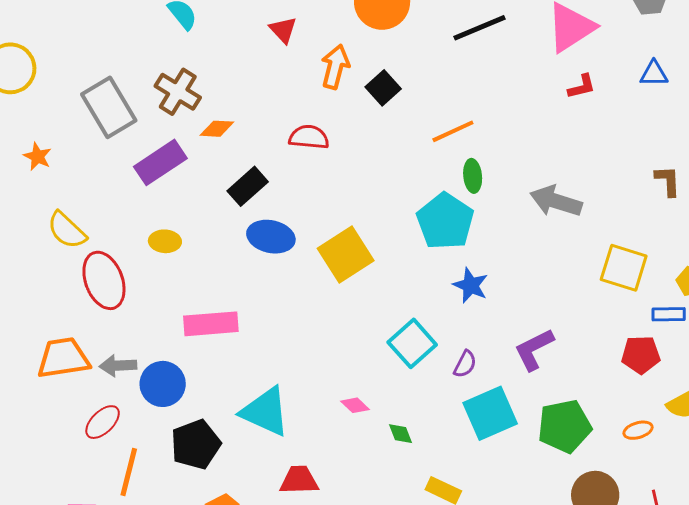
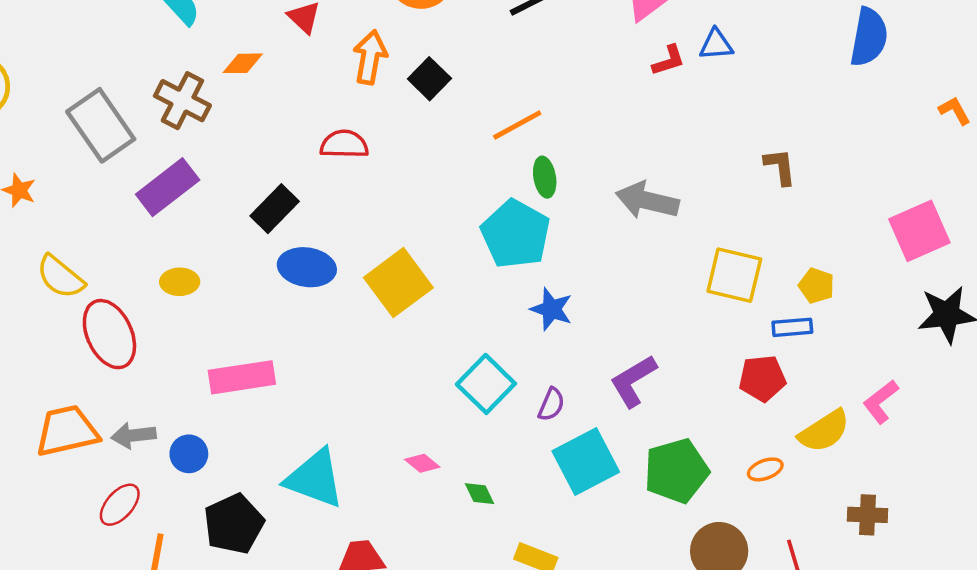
blue triangle: (654, 74) -> (716, 45), moved
orange diamond: (217, 129) -> (243, 63), moved
blue circle: (163, 384) -> (189, 454), size x0.7

